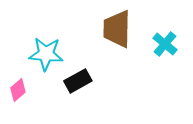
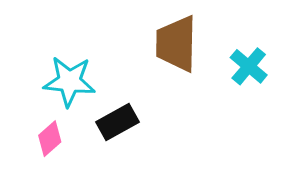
pink diamond: (18, 90) -> (50, 139), moved

